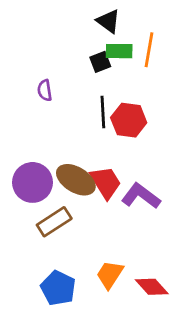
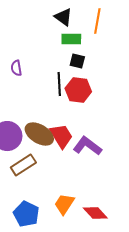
orange line: (149, 50) -> (97, 21), moved
black square: (100, 62) -> (77, 61), moved, turned 35

